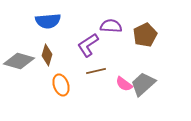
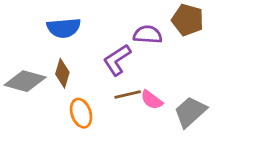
brown pentagon: (145, 35) -> (188, 20), moved, turned -30
pink semicircle: (124, 84) -> (152, 100), moved

